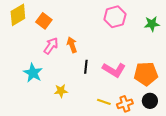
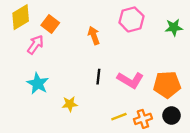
orange arrow: (72, 45) -> (94, 35), moved
pink arrow: (51, 46) -> (35, 45), moved
yellow line: (104, 102) -> (119, 117), turned -40

